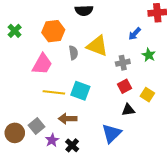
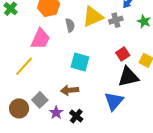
yellow triangle: (97, 46) -> (93, 17), turned -40
gray cross: (123, 63) -> (116, 20), moved
yellow line: (54, 92) -> (24, 66), moved, turned -50
black triangle: (128, 110) -> (128, 77), size x1.6

